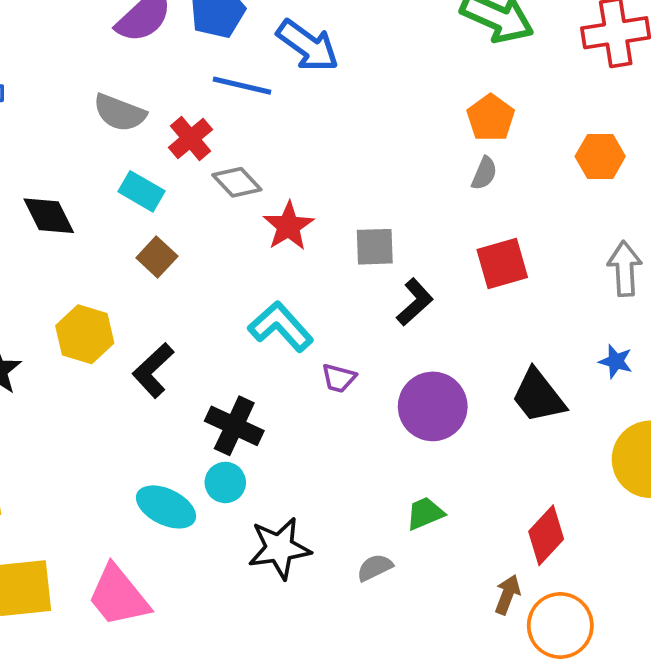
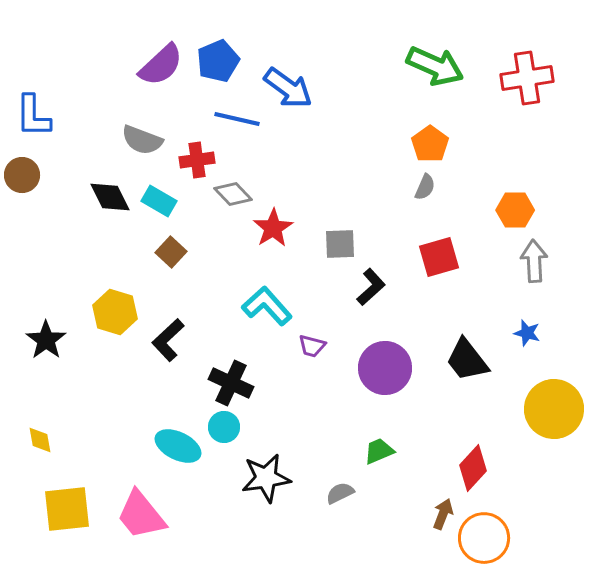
red cross: (190, 138) -> (197, 160), turned 32
orange hexagon: (600, 156) -> (515, 210), moved
black diamond: (49, 216) -> (110, 197), moved

